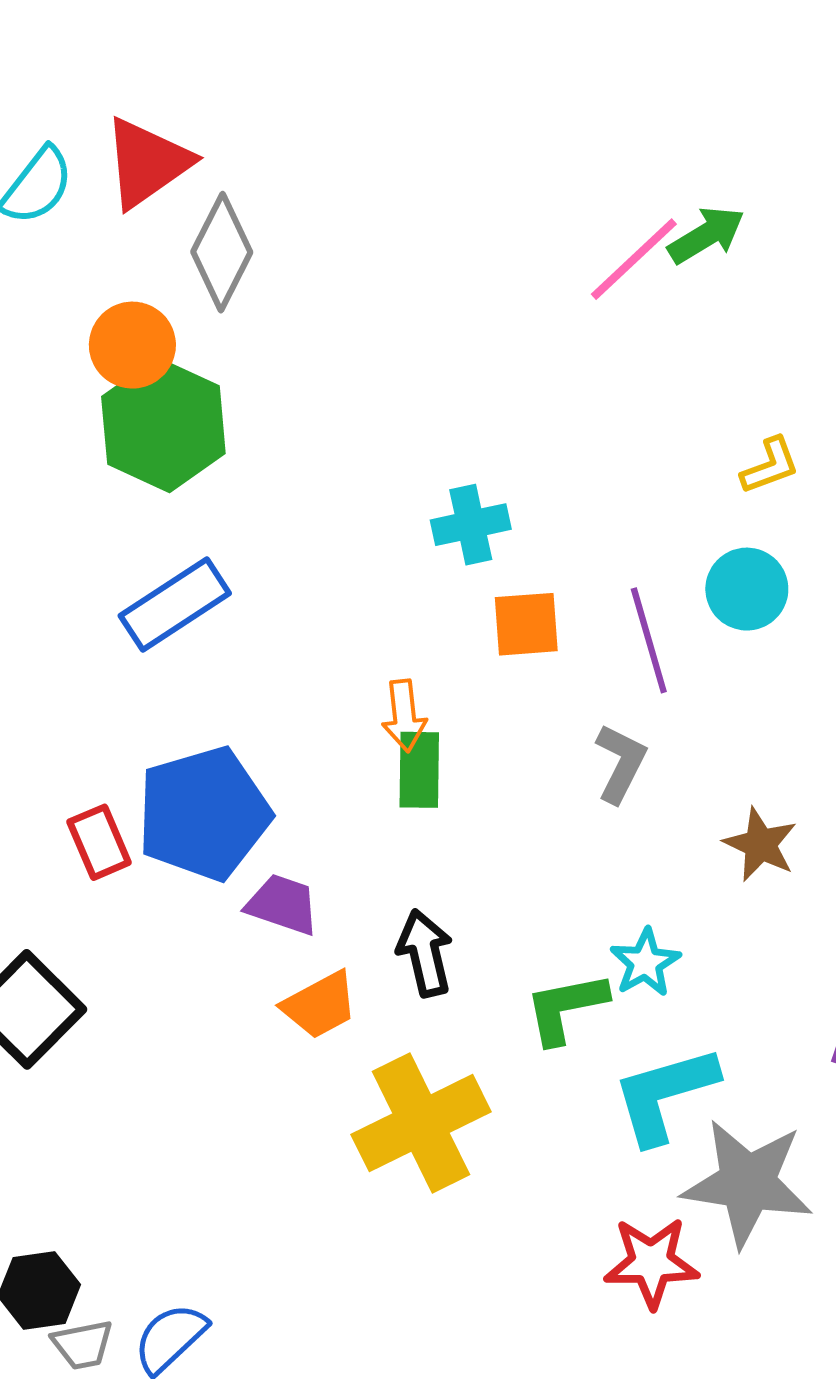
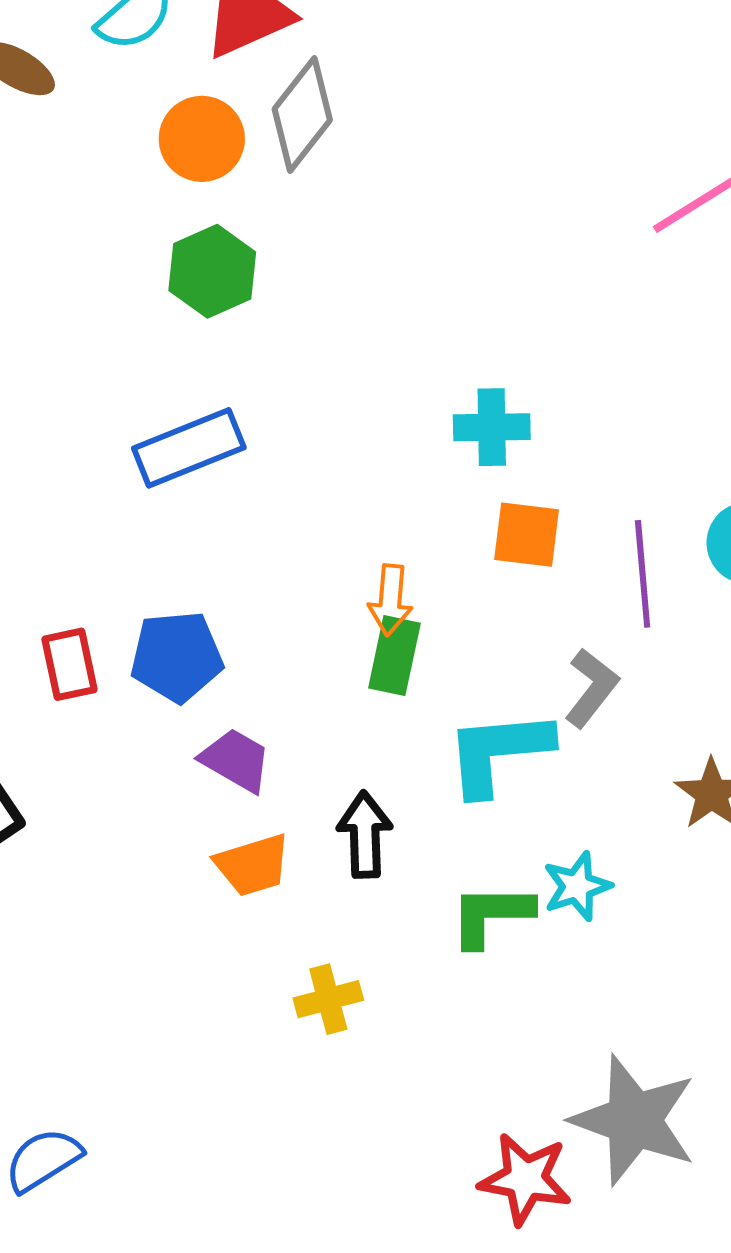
orange circle: (132, 345) -> (202, 139), moved
green hexagon: (163, 425) -> (212, 271), size x0.7
blue pentagon: (204, 814) -> (177, 657), size x0.7
cyan L-shape: (665, 1095) -> (498, 752), moved
yellow cross: (421, 1123) -> (328, 999), size x0.5

